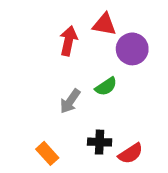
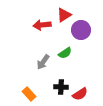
red triangle: (104, 24) -> (64, 15), turned -42
red arrow: (68, 41) -> (42, 25), turned -108

